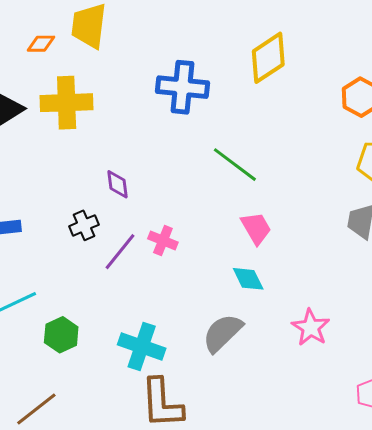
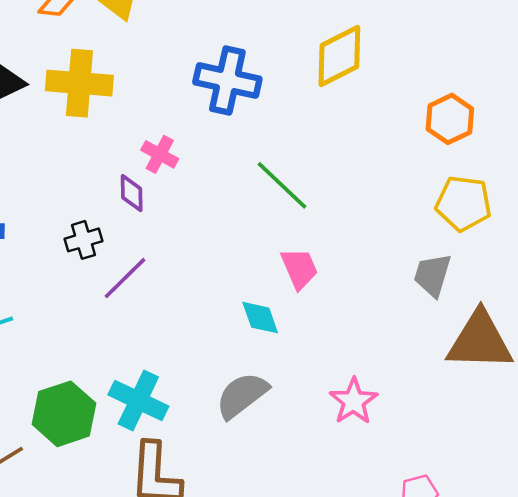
pink cross: (163, 240) -> (160, 154), moved
cyan diamond: (248, 279) -> (260, 318), moved
green hexagon: (61, 335) -> (64, 414), moved, size x1.4

